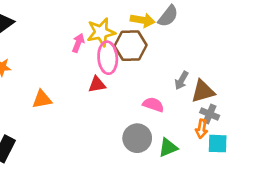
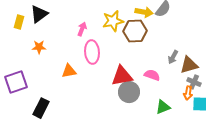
pink arrow: (78, 43) -> (82, 29), moved
pink ellipse: (108, 58) -> (92, 52), moved
red triangle: (97, 85) -> (122, 76), moved, size x1.6
gray circle: (137, 138) -> (129, 92), moved

